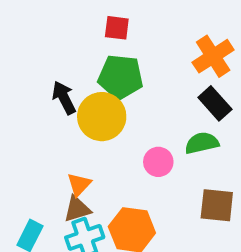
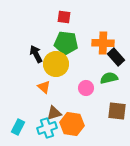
orange cross: (213, 56) -> (103, 43), moved, turned 35
orange triangle: (79, 185) -> (44, 87), moved, turned -32
brown triangle: (77, 209) -> (54, 113), moved

